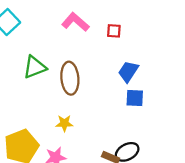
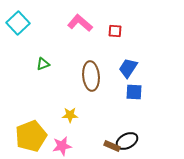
green triangle: (35, 67) -> (43, 64), size x0.6
brown ellipse: (70, 78) -> (91, 76), moved

